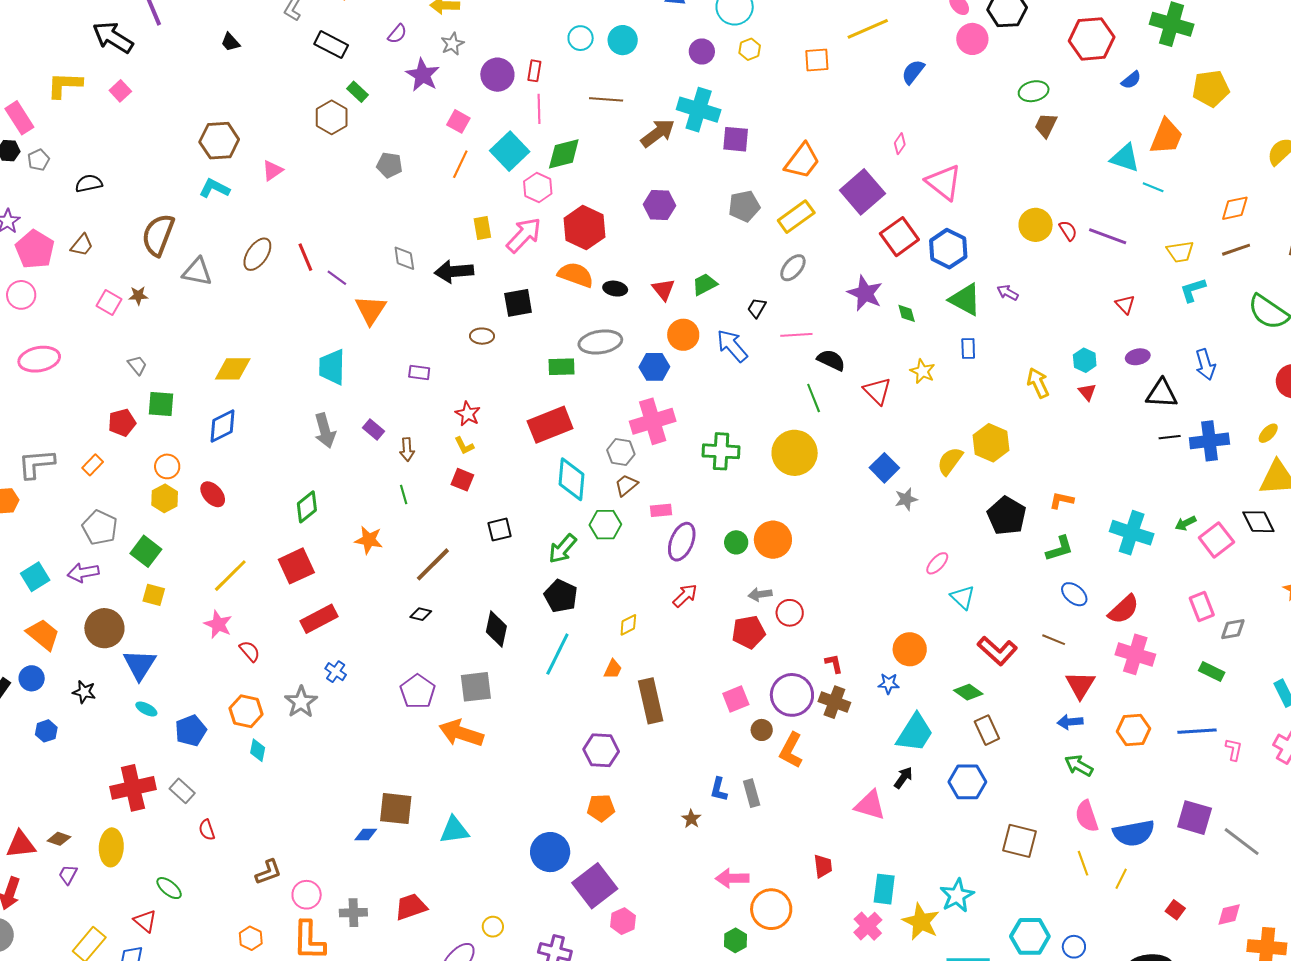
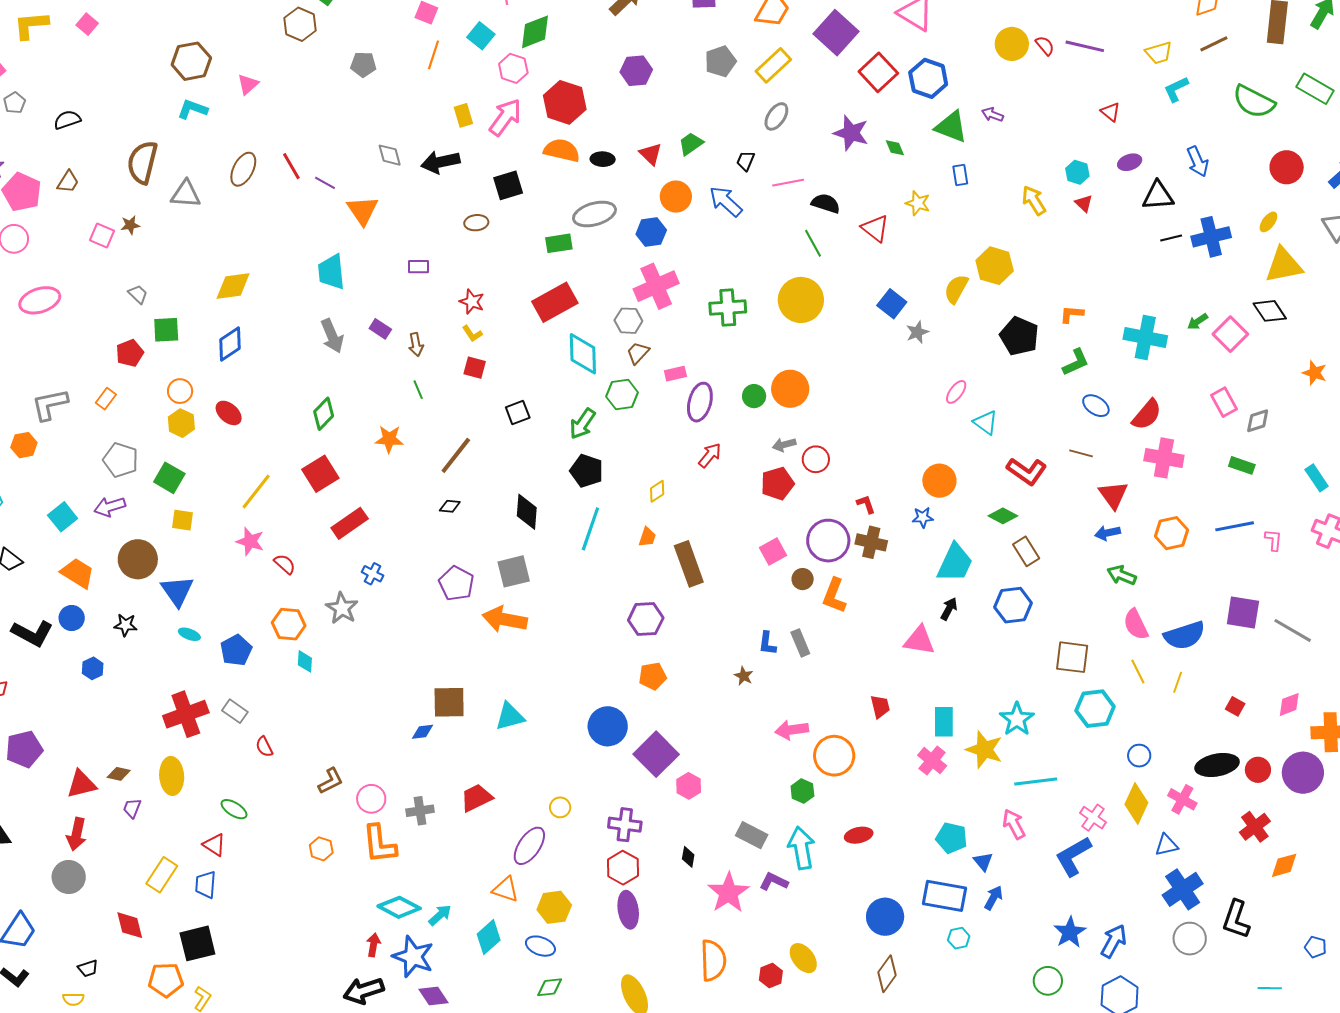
cyan square: (510, 151) -> (481, 36), size x0.7
cyan hexagon: (1030, 936) -> (1095, 709), moved

